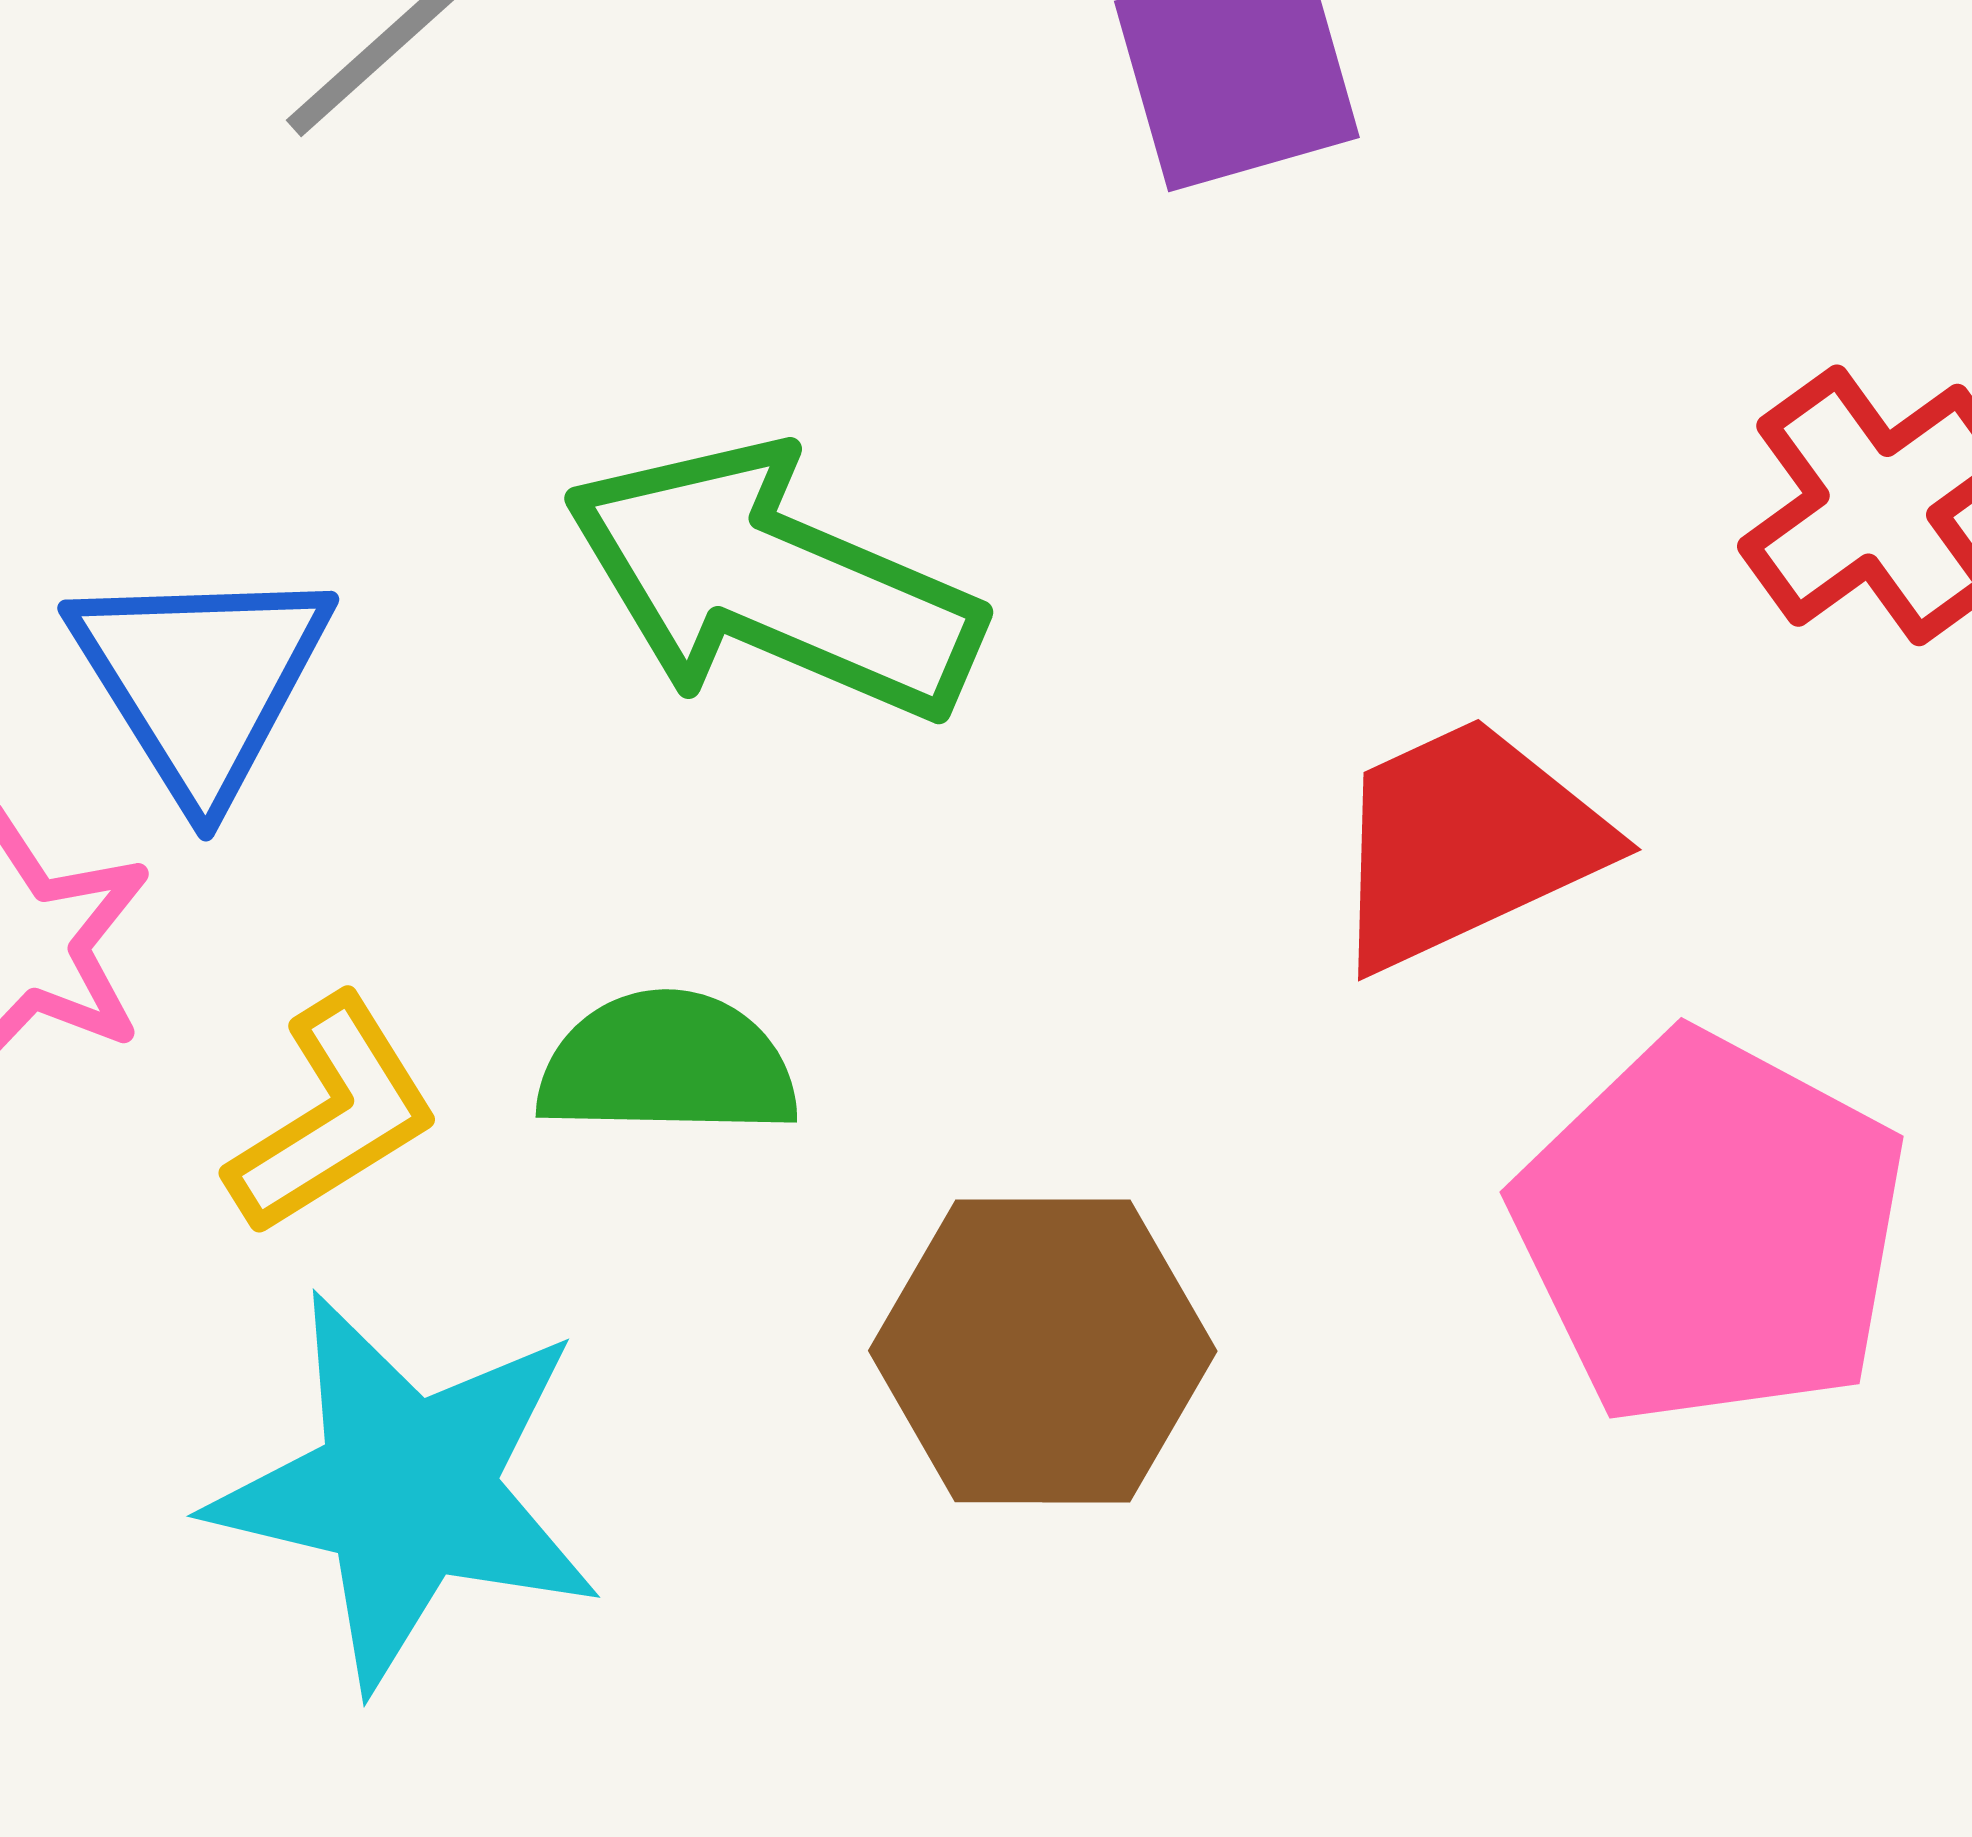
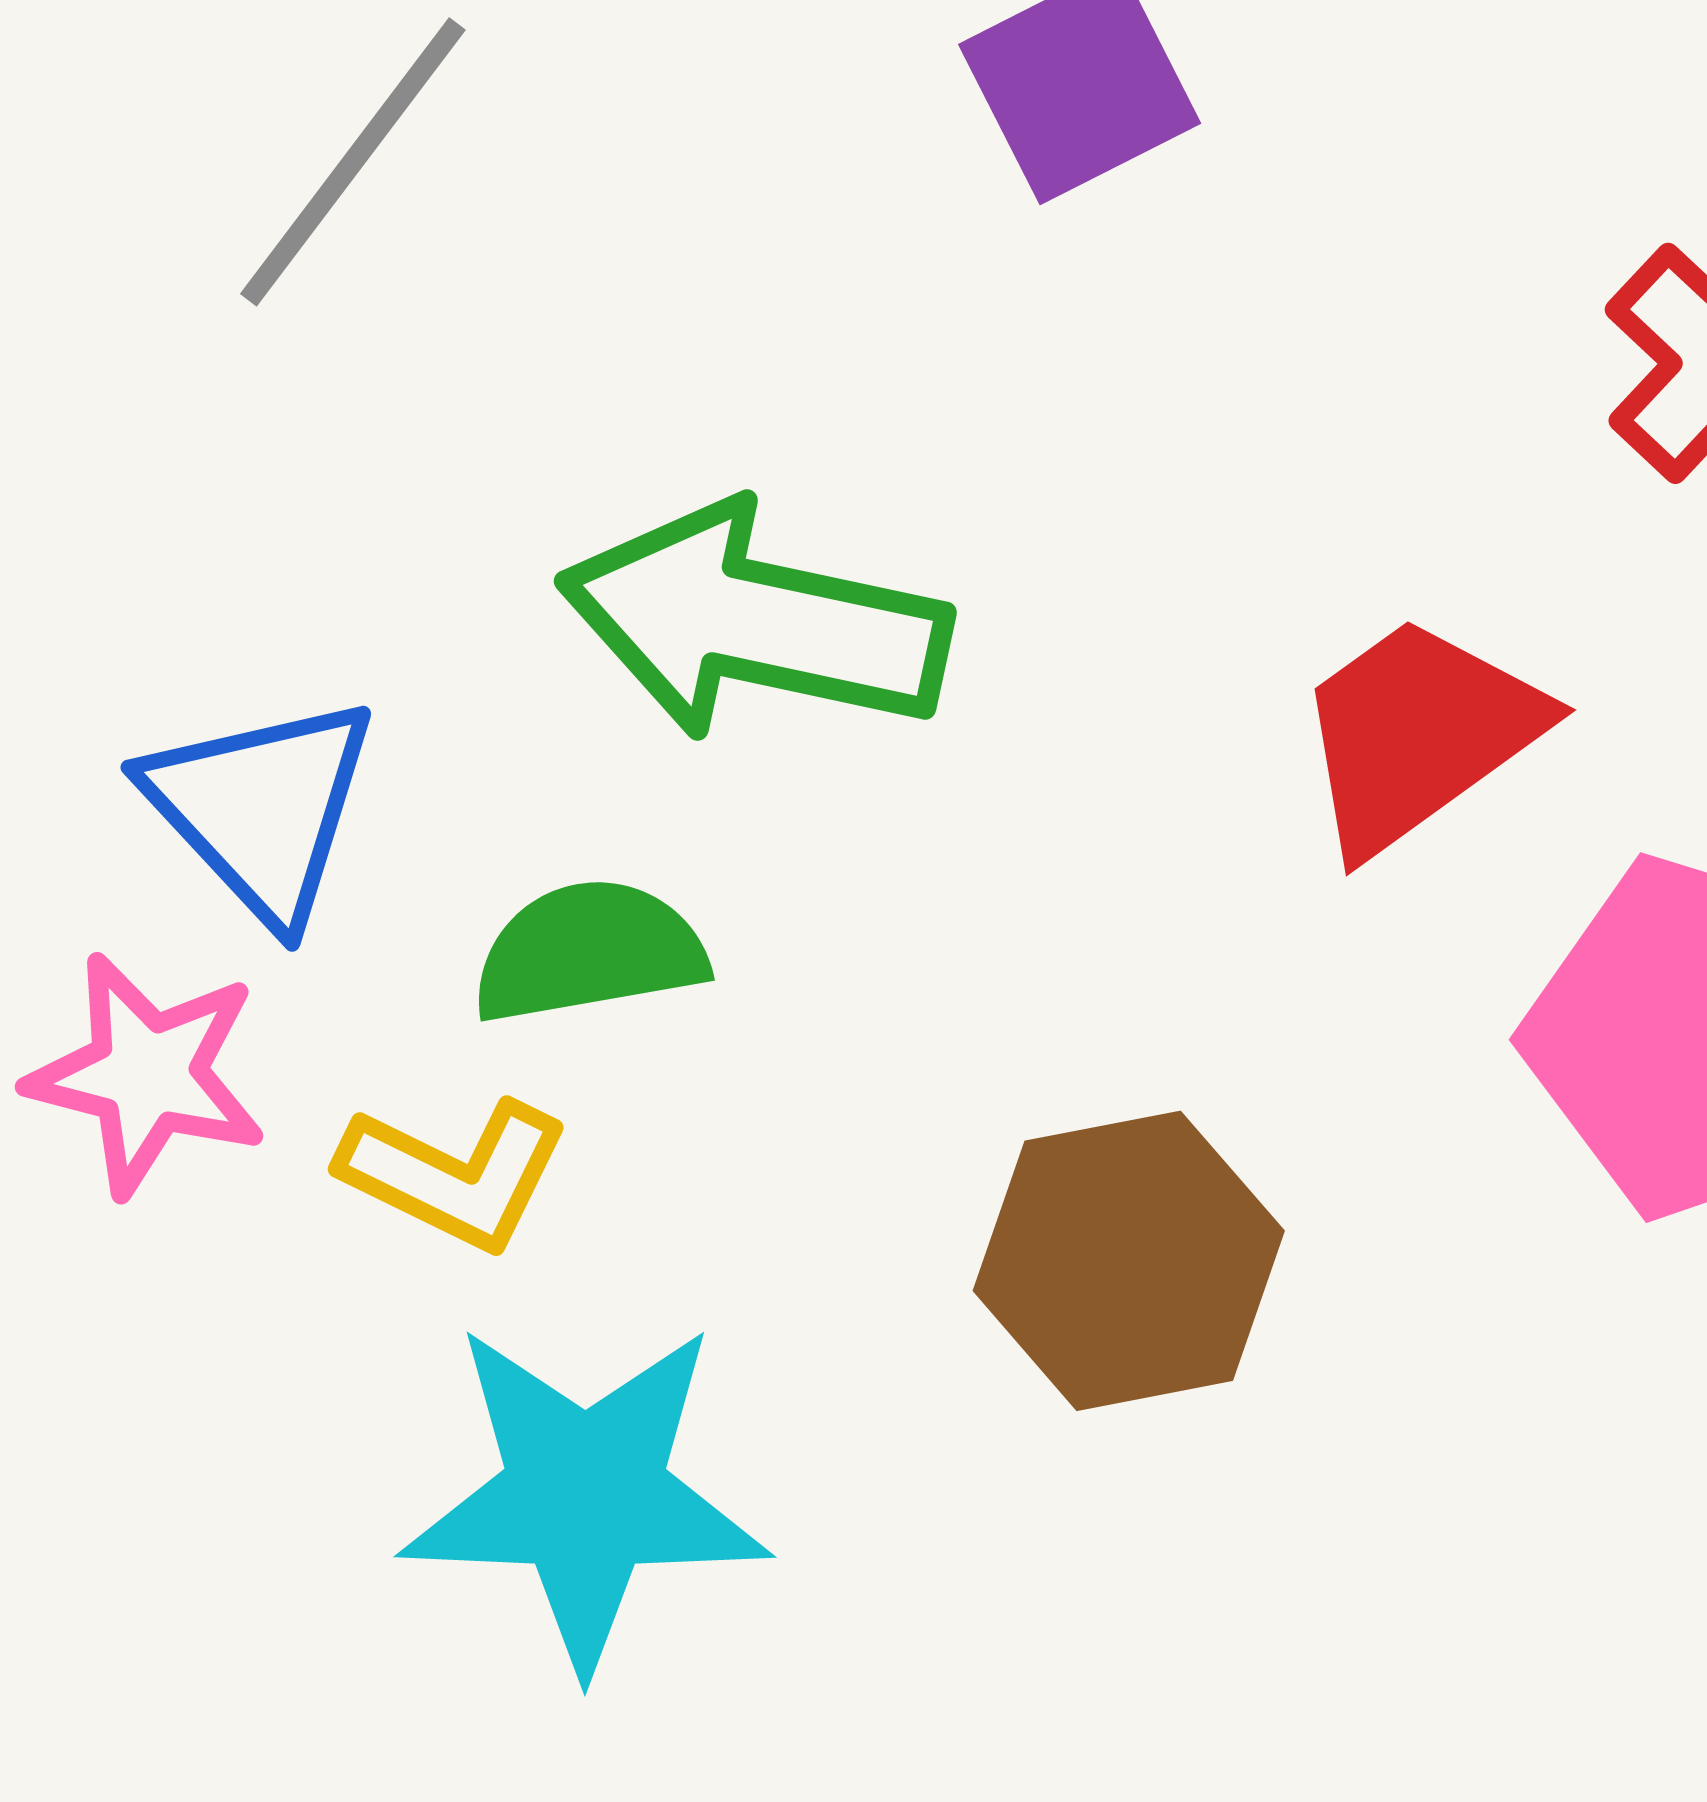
green semicircle: (667, 1065) -> (589, 952), moved
yellow L-shape: (333, 1116) -> (454, 1174), turned 69

